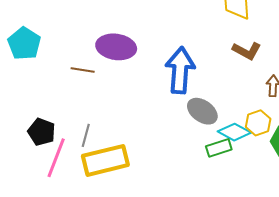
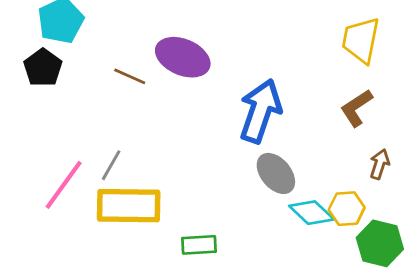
brown L-shape: (247, 51) -> (356, 108), turned 104
black pentagon: (42, 132) -> (43, 68), moved
green rectangle: (219, 148) -> (199, 245), moved

